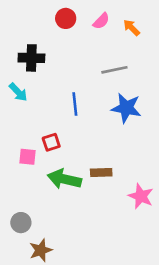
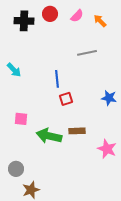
black cross: (31, 58) -> (24, 21), moved
blue star: (126, 108) -> (109, 98), moved, size x0.7
red square: (51, 142) -> (66, 99), moved

